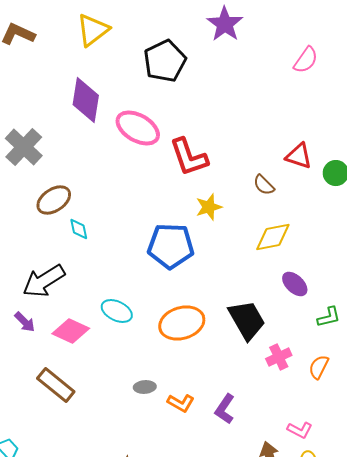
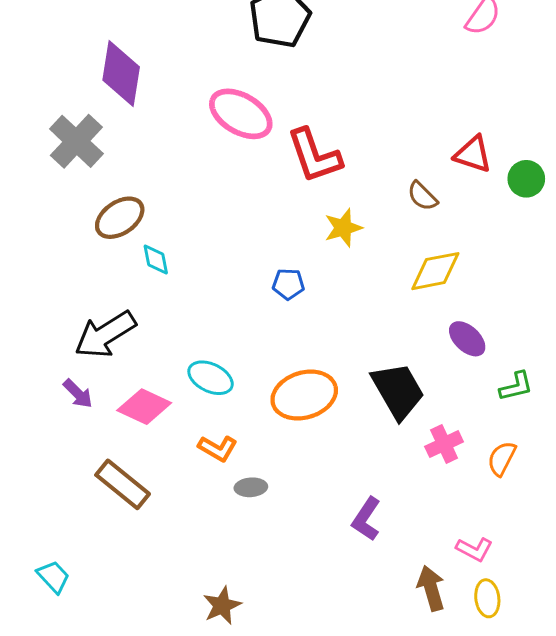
purple diamond: (86, 100) -> (121, 74), moved
blue pentagon: (171, 246) -> (288, 284), size x0.5
orange L-shape: (181, 403) -> (218, 448), moved

